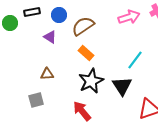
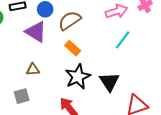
purple triangle: (50, 37) -> (36, 32), size x1.6
cyan line: (135, 60) -> (123, 40), moved

